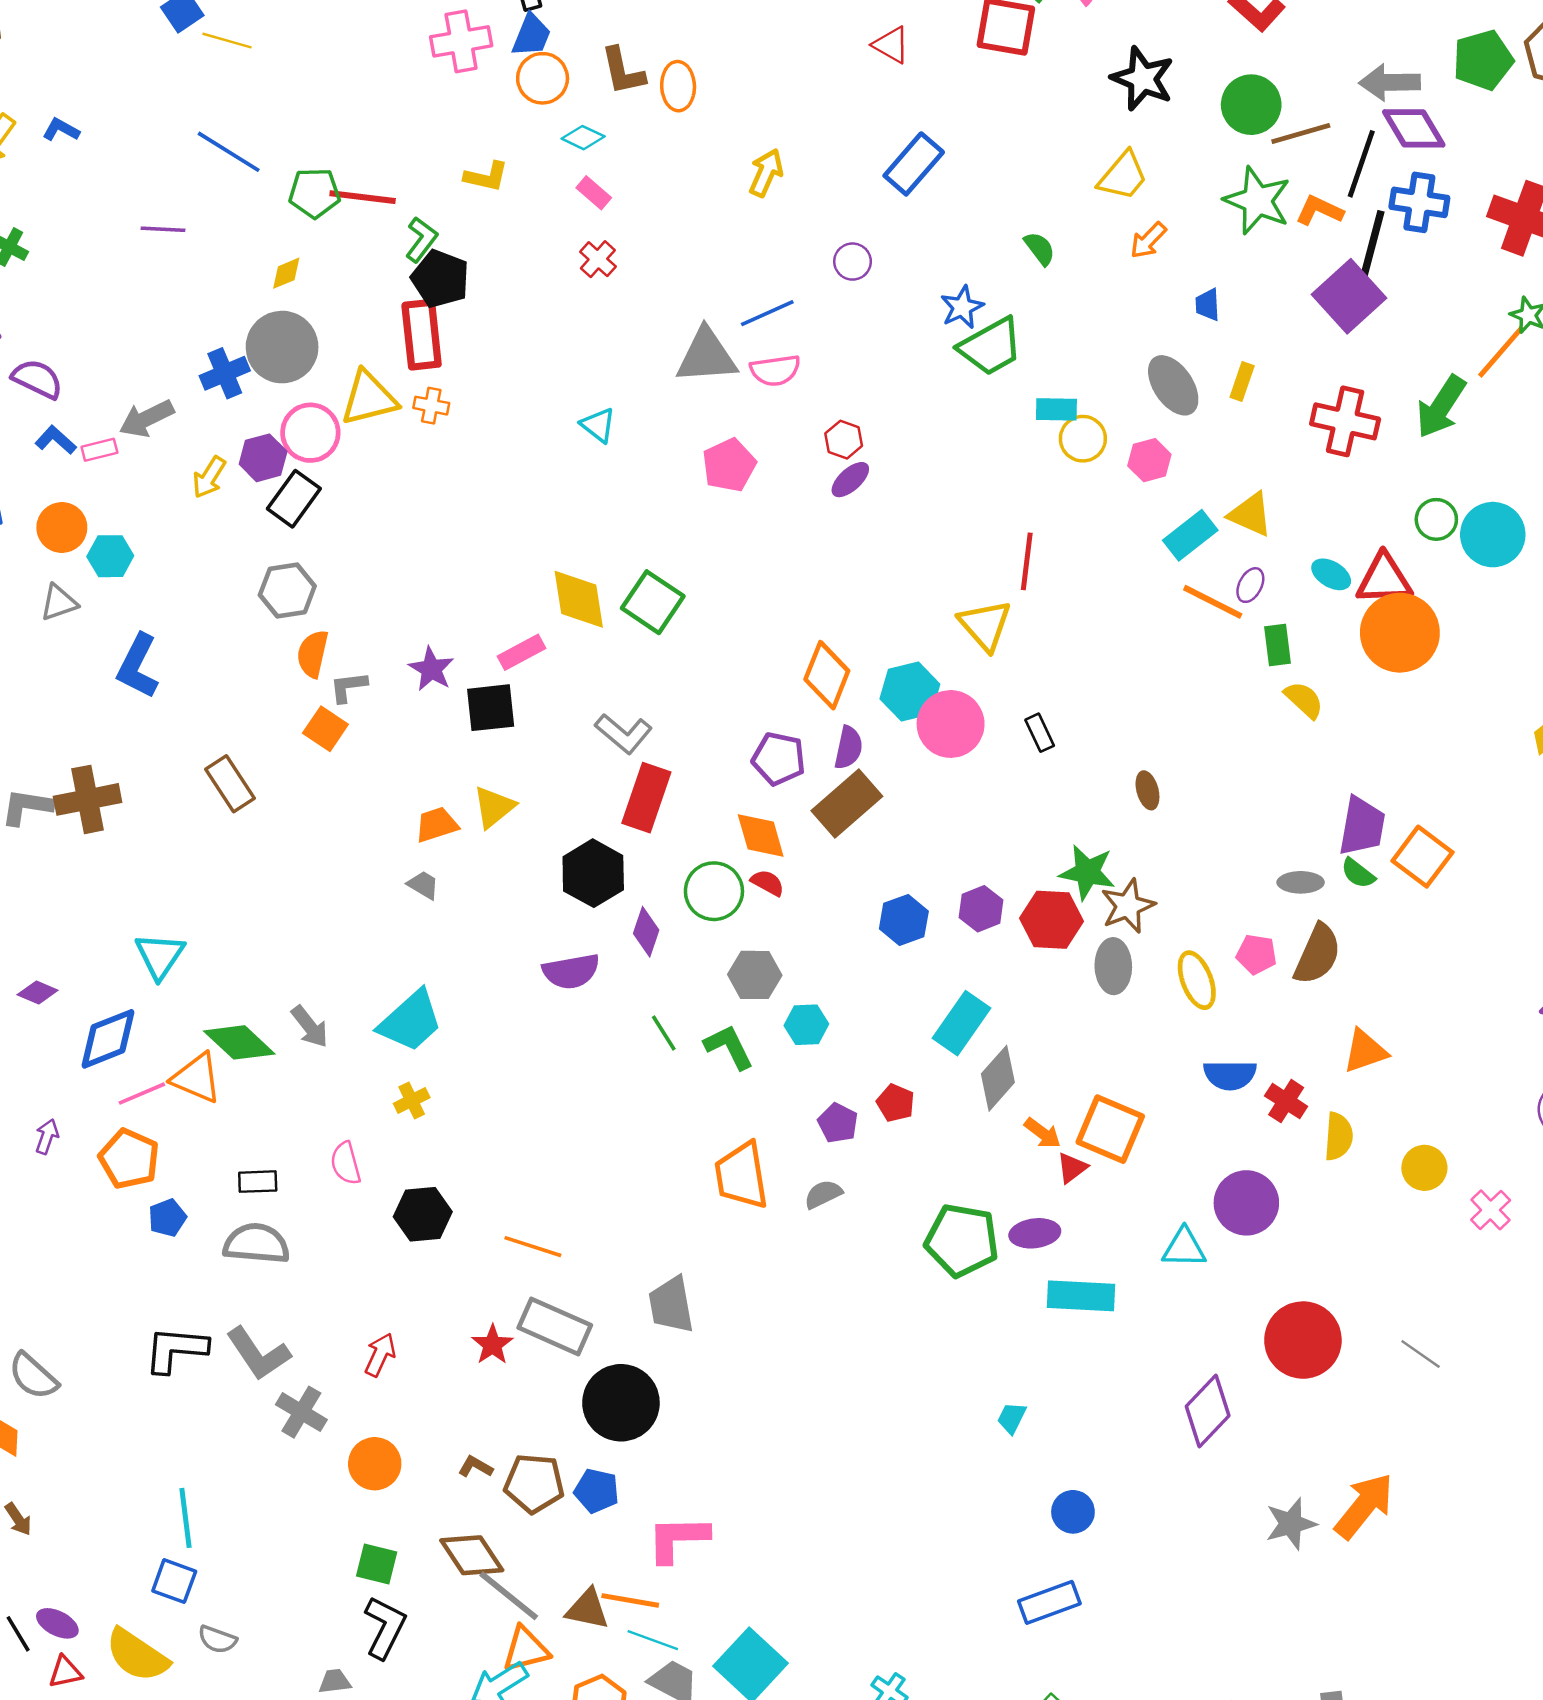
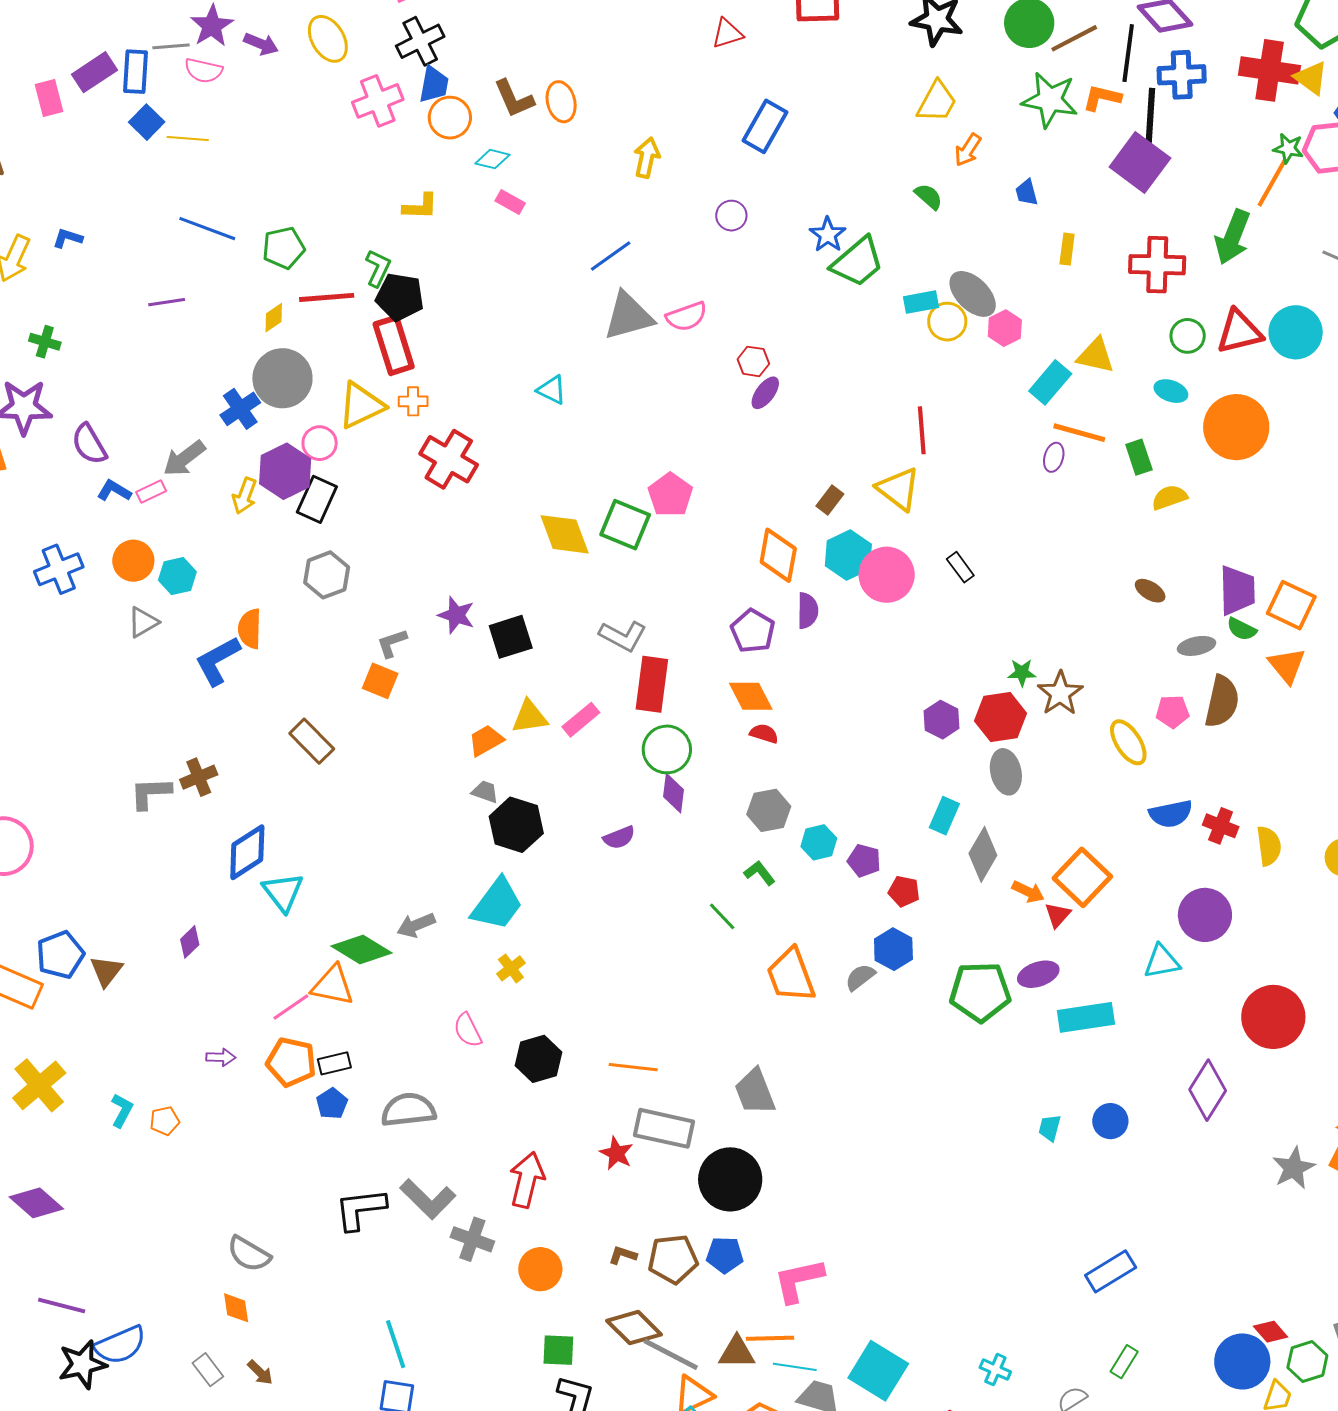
red triangle: (891, 45) -> (727, 33), turned -36
red line: (363, 197) -> (327, 297), moved
green semicircle: (1040, 248) -> (929, 196), moved
red cross: (598, 259) -> (449, 459), moved, size x1.8
blue line: (767, 313) -> (611, 256), moved
purple semicircle: (37, 379) -> (89, 444), turned -135
gray ellipse: (1173, 385) -> (973, 294), moved
pink circle: (310, 433) -> (320, 443), size x0.7
purple hexagon: (263, 458) -> (285, 471), size x1.4
pink pentagon: (729, 465) -> (670, 495), moved
green circle: (1436, 519) -> (1188, 336), moved
red triangle: (1384, 579) -> (1239, 332), moved
purple ellipse: (1250, 585) -> (1054, 457), moved
pink rectangle: (521, 652) -> (581, 720), moved
orange semicircle: (313, 654) -> (250, 629), moved
blue L-shape: (138, 666) -> (218, 661), turned 46
yellow semicircle: (1304, 700) -> (1169, 497), turned -51
purple pentagon: (779, 759) -> (753, 631), turned 30
brown ellipse: (1147, 790) -> (1150, 591), moved, turned -32
brown cross: (88, 799) -> (199, 777), size x0.7
brown rectangle: (847, 804) -> (830, 500), moved, size x0.5
yellow triangle: (494, 807) -> (530, 717), turned 42
green star: (1087, 872) -> (1022, 673), size x0.6
black hexagon: (593, 873) -> (516, 825), moved
green circle: (714, 891) -> (667, 749), moved
blue hexagon: (904, 920) -> (893, 949), moved
gray ellipse: (1113, 966) -> (1006, 772), moved
purple semicircle: (571, 971) -> (619, 838), size x0.7
purple diamond: (38, 992) -> (190, 942), turned -56
cyan rectangle: (962, 1023) -> (944, 816), size x0.7
gray arrow: (310, 1027) -> (416, 925), turned 117
green line: (664, 1033) -> (722, 916), moved
blue diamond: (108, 1039) -> (247, 852), moved
green L-shape: (729, 1047) -> (760, 873), size x0.7
orange triangle: (1365, 1051) -> (1287, 665), moved, turned -39
purple pentagon: (838, 1123) -> (864, 861), moved
orange square: (1110, 1129) -> (1082, 877), turned 32
purple arrow: (47, 1136) -> (221, 1057), turned 84
black rectangle: (258, 1182) -> (334, 1063), moved
red arrow: (380, 1355) -> (527, 1180), size x1.5
blue circle: (1073, 1512) -> (1110, 1121), moved

